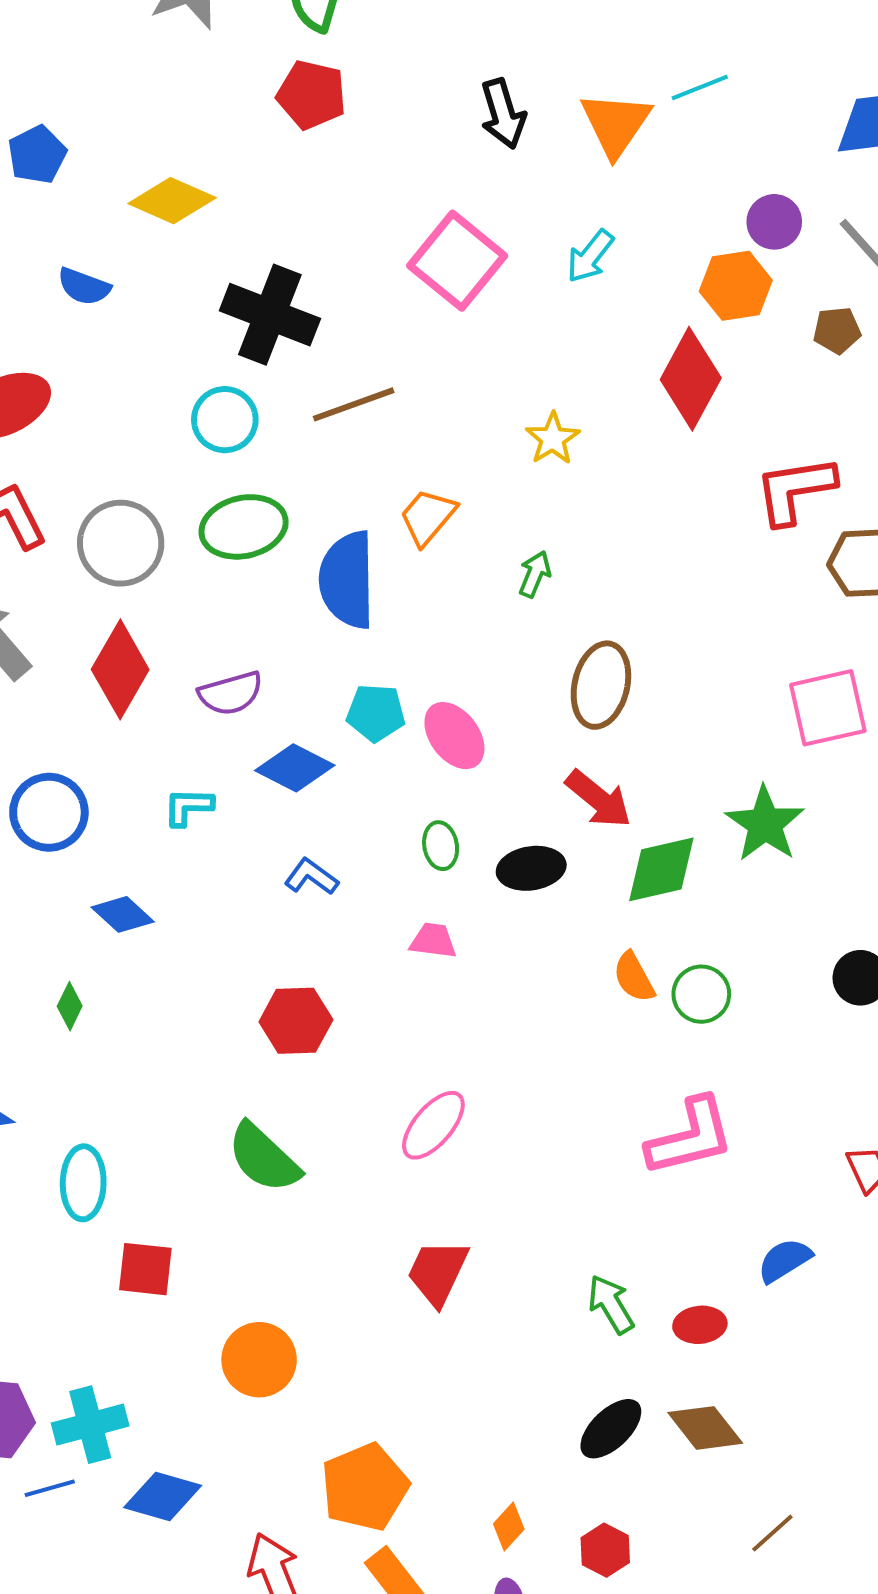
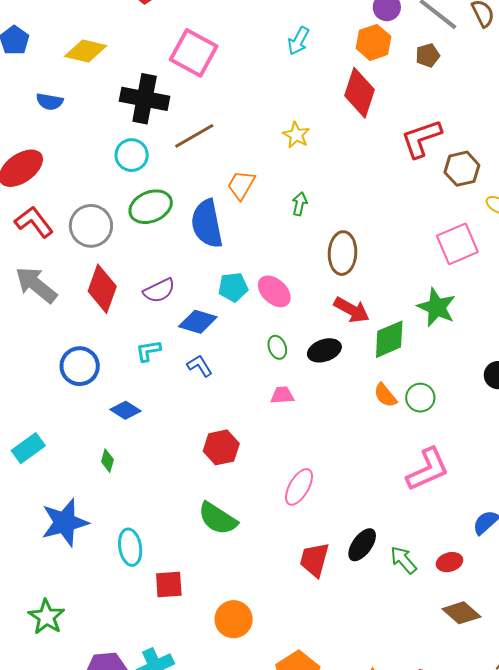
pink square: (457, 261) -> (194, 53), moved
blue L-shape: (311, 877) -> (200, 366), moved, turned 32
black ellipse: (611, 1429) -> (362, 545), moved

